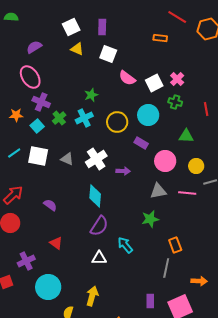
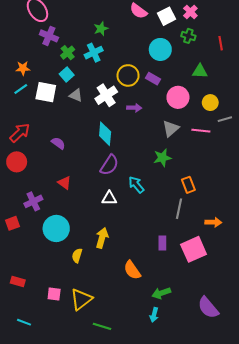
orange star: (16, 115) -> (23, 68), moved
yellow circle: (117, 122) -> (128, 75), moved
cyan square: (37, 126) -> (67, 74), moved
gray triangle: (158, 191) -> (171, 129), turned -30

